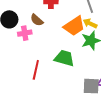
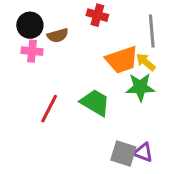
brown semicircle: (37, 20) -> (58, 35), moved, turned -72
pink cross: (25, 33) -> (32, 51), moved

